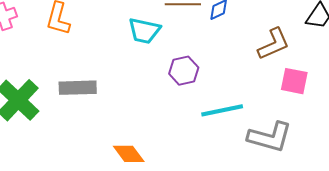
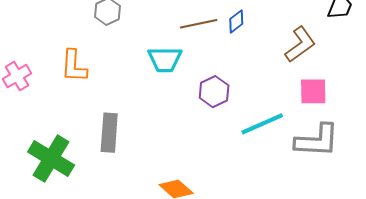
pink square: (294, 81) -> (313, 91), moved
gray rectangle: (78, 88) -> (109, 133), turned -72

